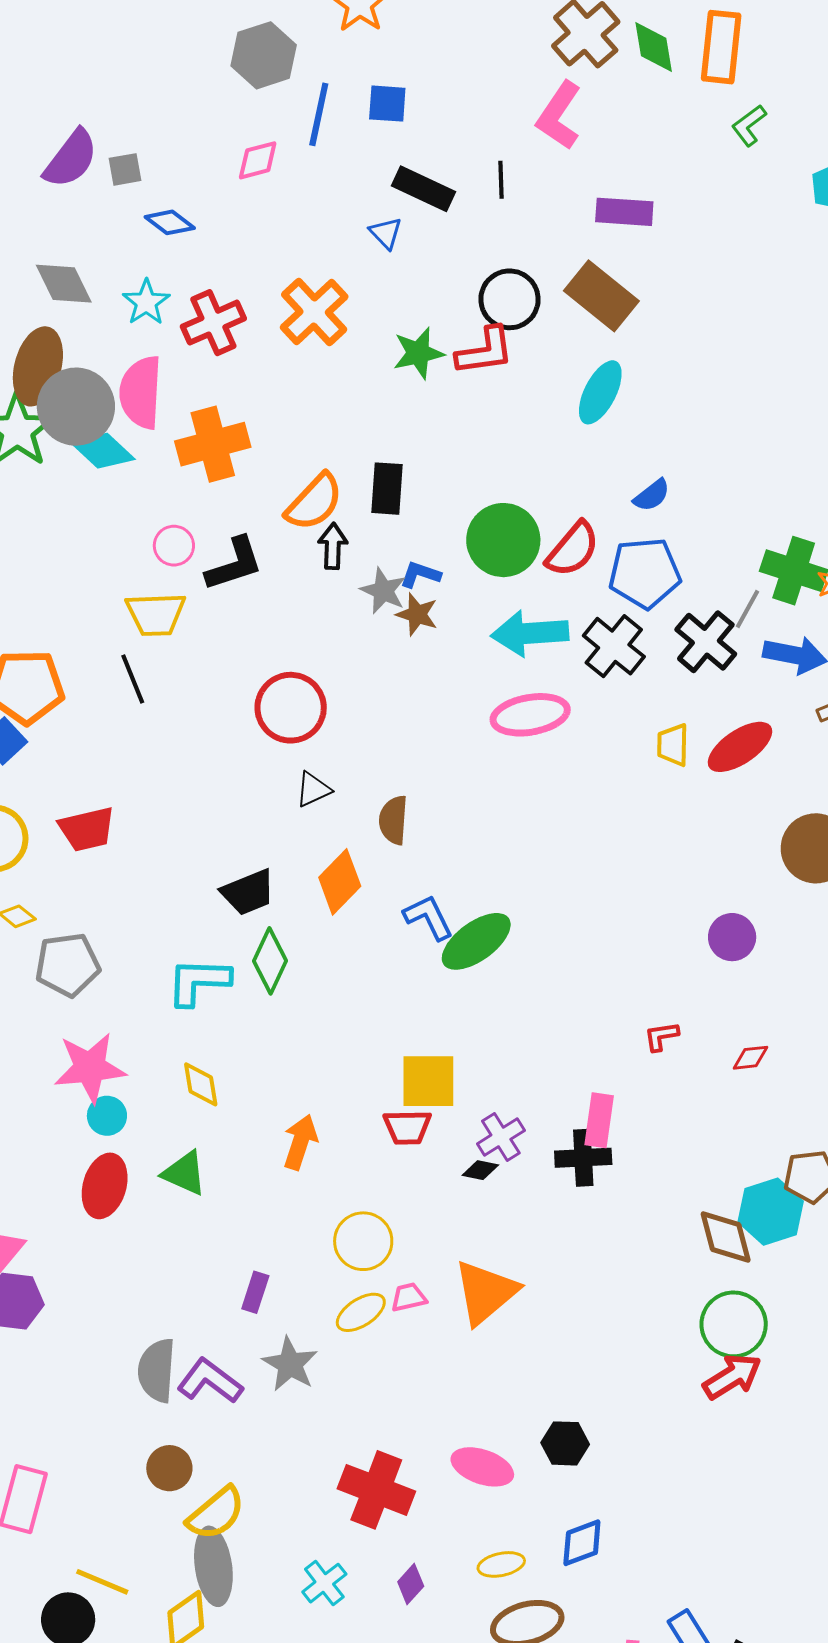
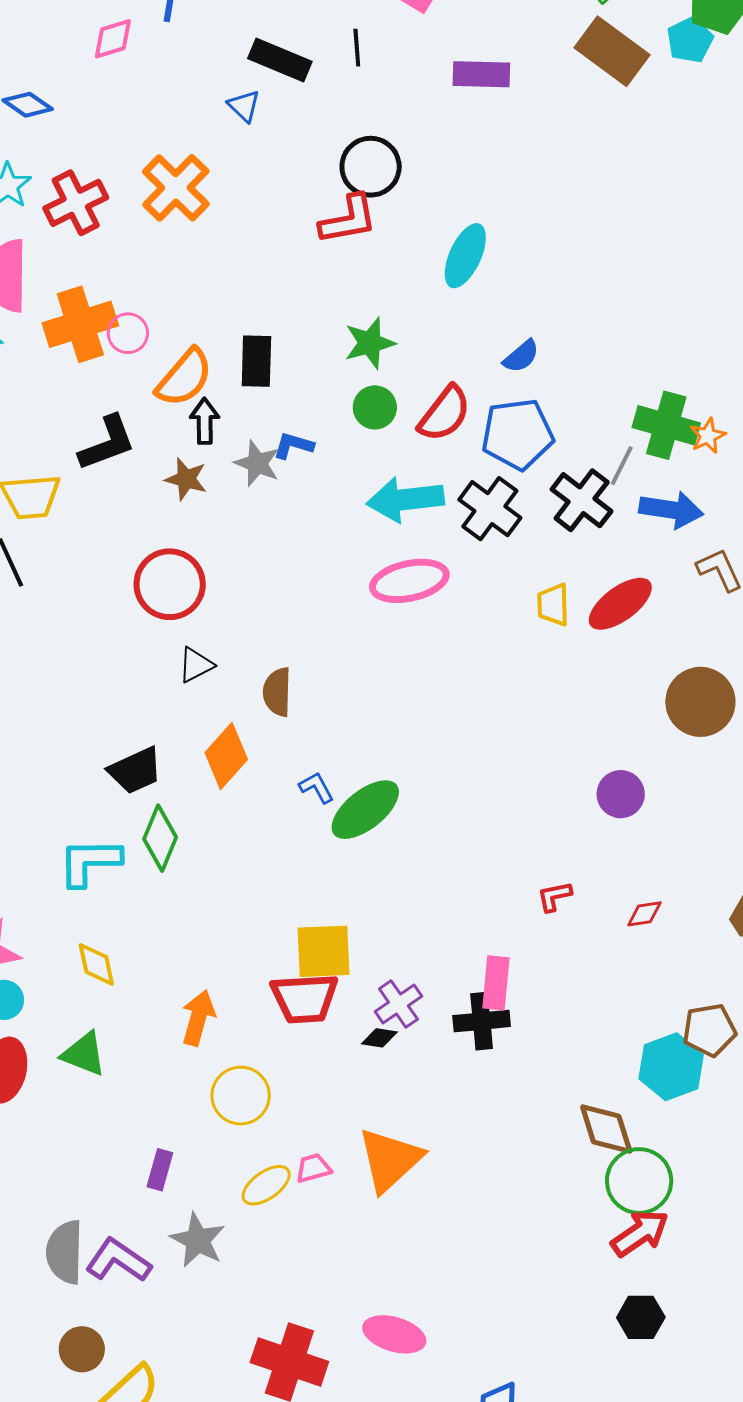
brown rectangle: (601, 296) -> (612, 51), moved
green star: (418, 353) -> (370, 343), moved
green circle: (503, 540) -> (375, 407), size x0.6
pink circle: (174, 546) -> (128, 333), moved
brown star: (417, 614) -> (186, 479), moved
blue L-shape: (428, 917) -> (317, 788), size x0.7
red trapezoid: (407, 1127) -> (305, 998), size x1.4
brown diamond: (726, 1237) -> (606, 1129), moved
yellow circle: (363, 1241) -> (241, 1096), moved
black hexagon: (565, 1443) -> (641, 1317), moved

